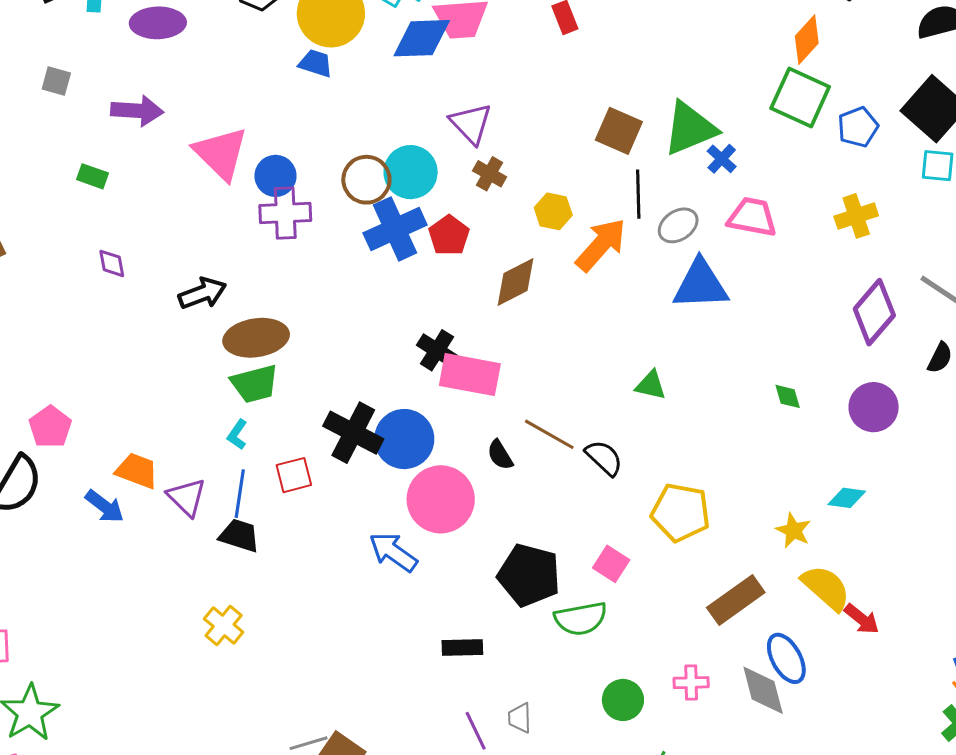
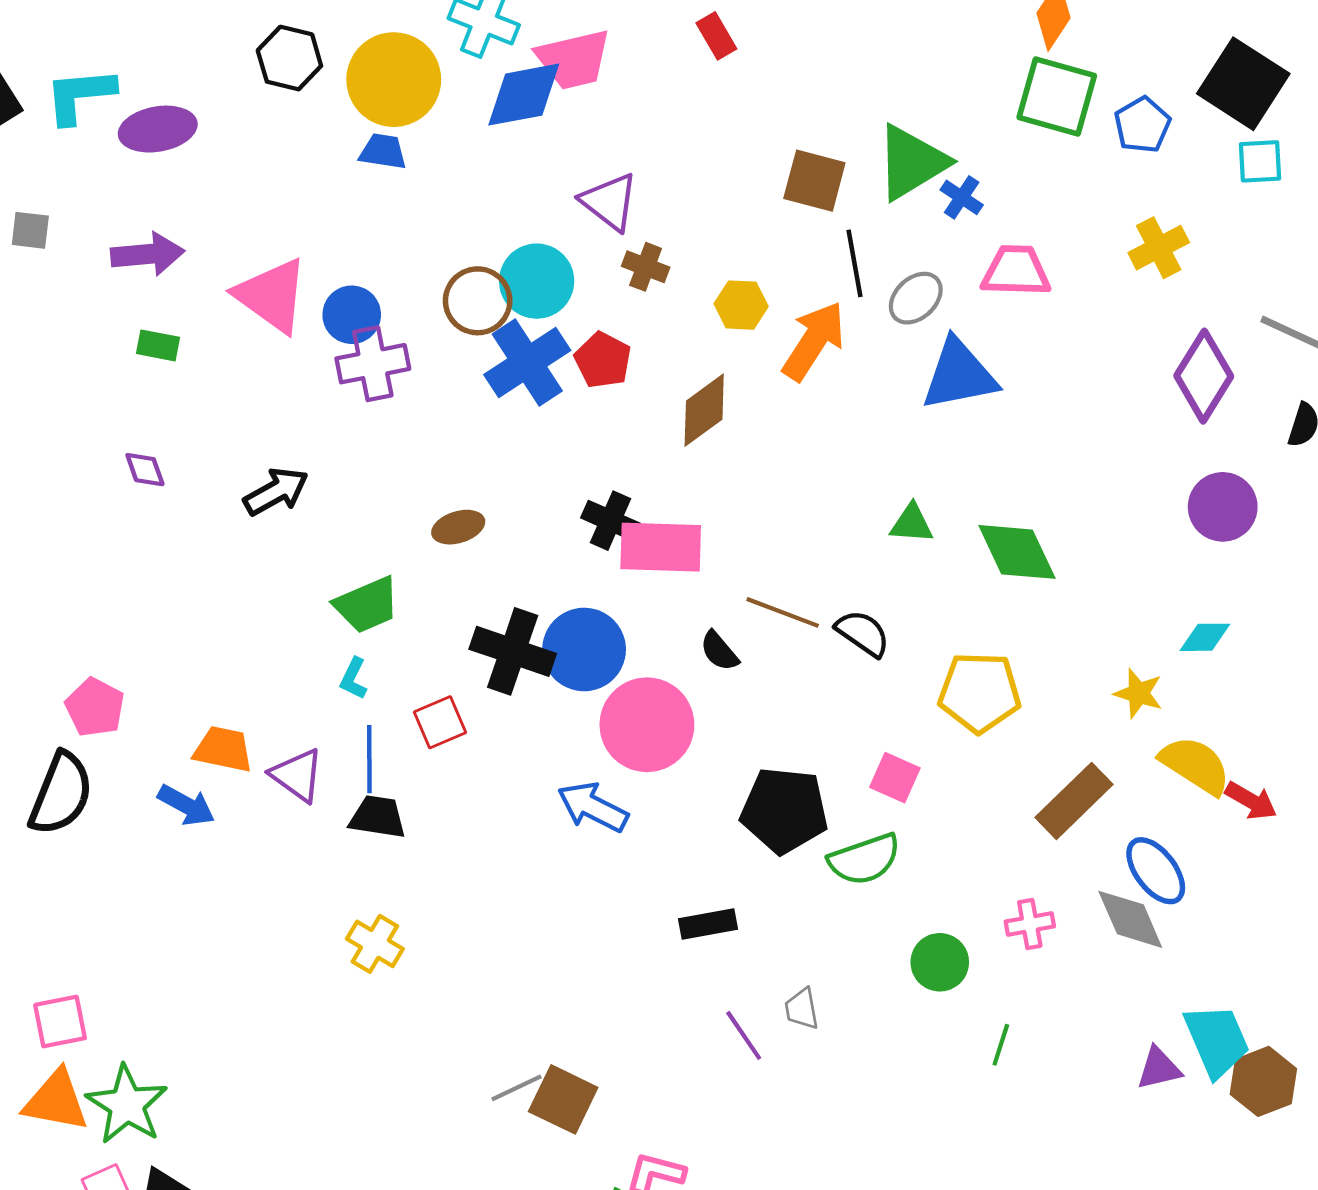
green rectangle: (92, 176) -> (158, 345), moved
brown ellipse: (256, 338) -> (458, 527), moved, size x0.6
green diamond: (788, 396) -> (1017, 552), moved, size x2.0

